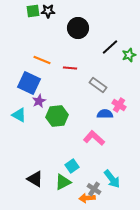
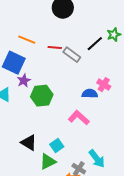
black line: (110, 47) -> (95, 44), moved
gray rectangle: (98, 85) -> (72, 55), moved
black triangle: (35, 179) -> (29, 143), moved

